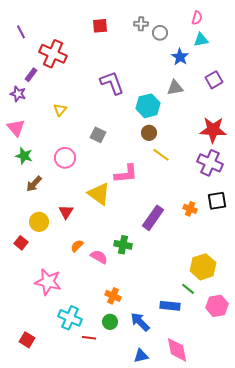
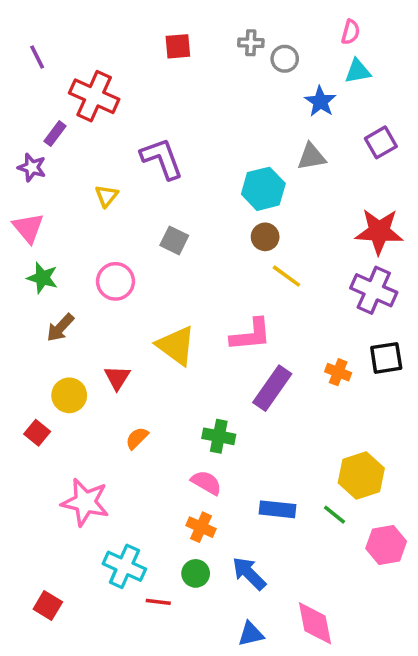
purple L-shape: (112, 83) -> (162, 158), moved
pink L-shape: (126, 174) -> (251, 335), moved
pink semicircle: (99, 257) -> (206, 483), moved
blue rectangle: (170, 306) -> (278, 509), moved

